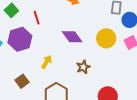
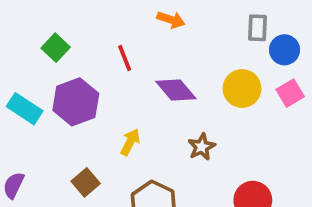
red line: (37, 18) -> (125, 58), moved

